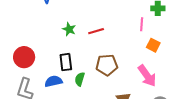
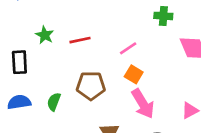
pink line: (142, 24) -> (128, 48), moved, turned 48
orange square: (153, 45) -> (134, 74), moved
black rectangle: (66, 62) -> (19, 62), moved

